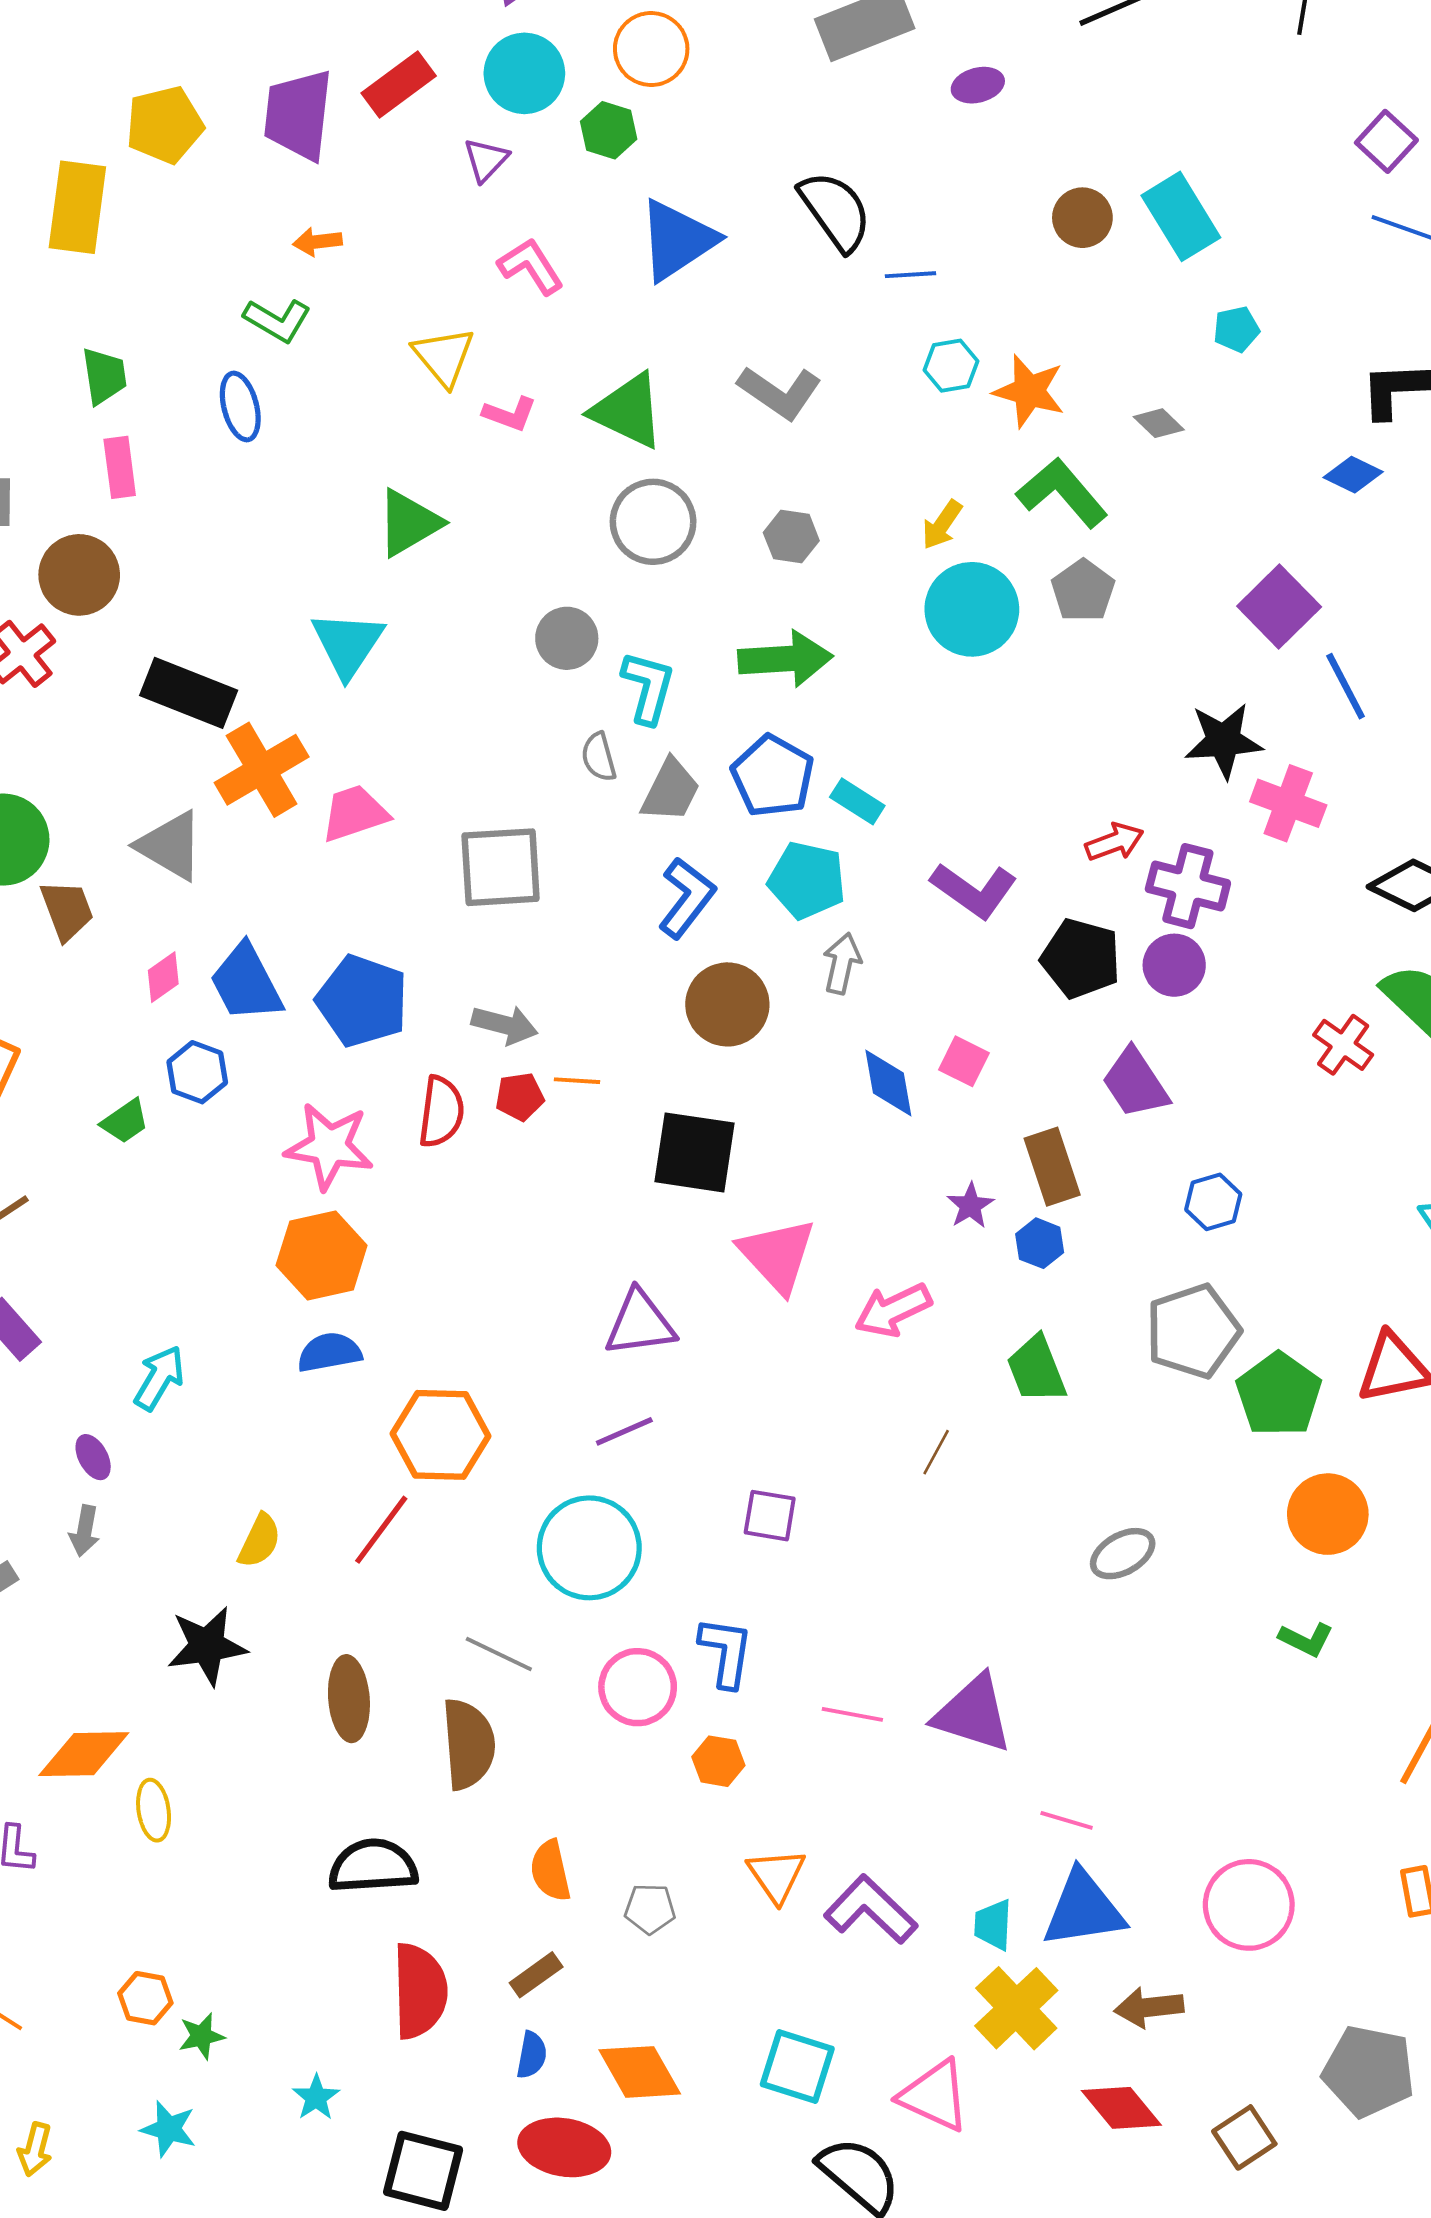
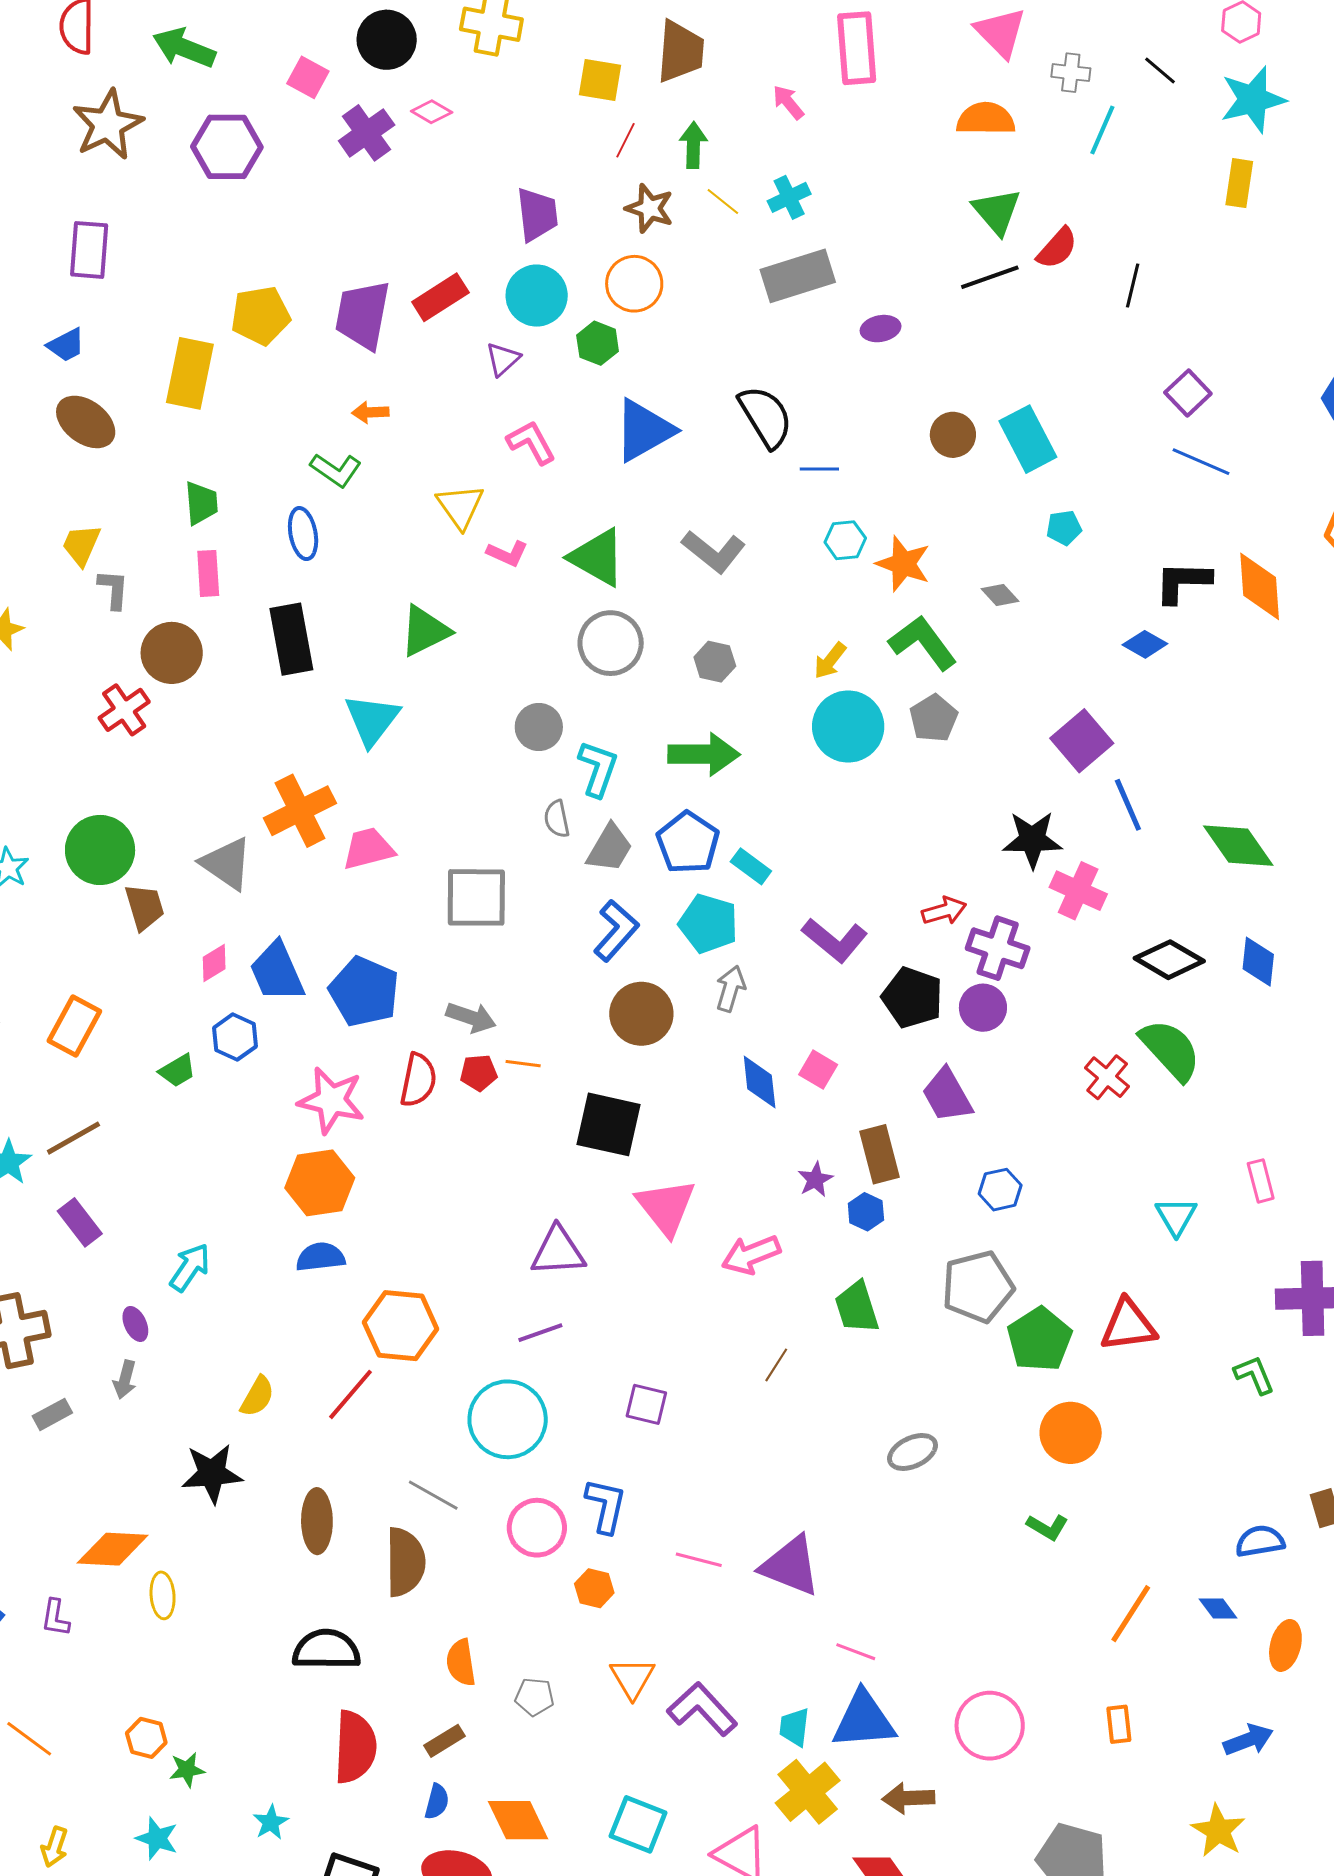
black rectangle: (189, 693) -> (291, 639), moved, turned 54

